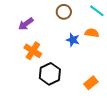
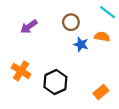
brown circle: (64, 12) -> (71, 22), moved
orange cross: (33, 51) -> (21, 71), moved

